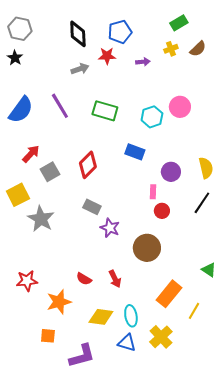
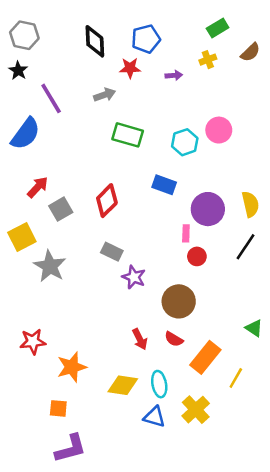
brown semicircle: (198, 49) -> (250, 52), moved
gray arrow: (80, 69) -> (105, 95), moved
purple line: (60, 106) -> (51, 98), moved
purple circle: (171, 172) -> (208, 209), size x1.4
red semicircle: (84, 279) -> (174, 339), moved
purple L-shape: (82, 356) -> (70, 448), moved

